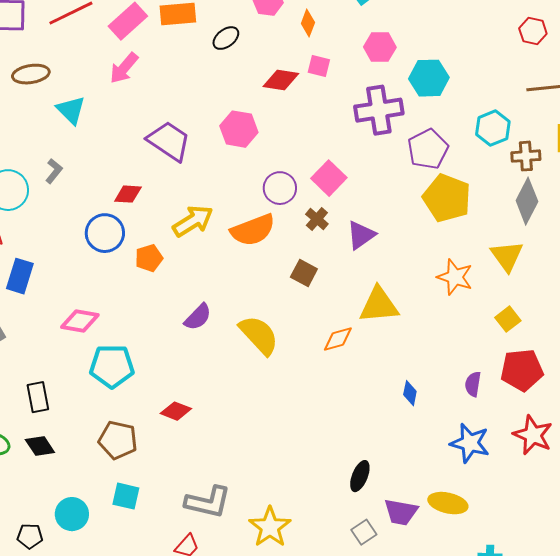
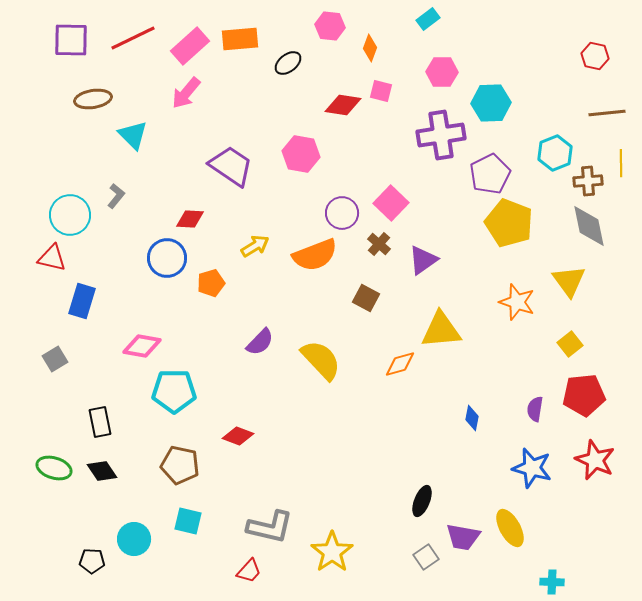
gray diamond: (527, 201) -> (589, 226), turned -39
yellow arrow: (193, 221) -> (255, 246), size x0.7
yellow ellipse: (448, 503) -> (510, 528), turned 48

